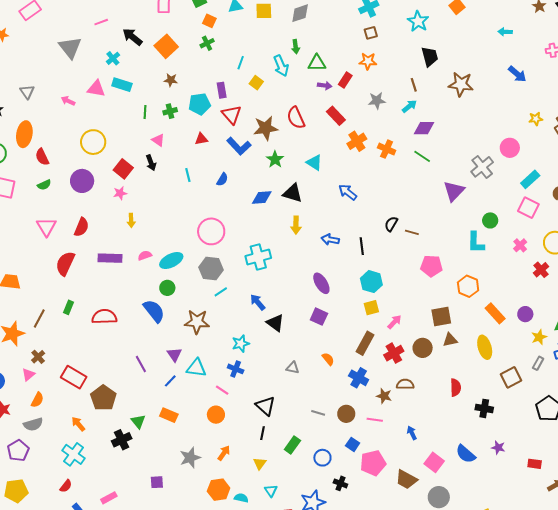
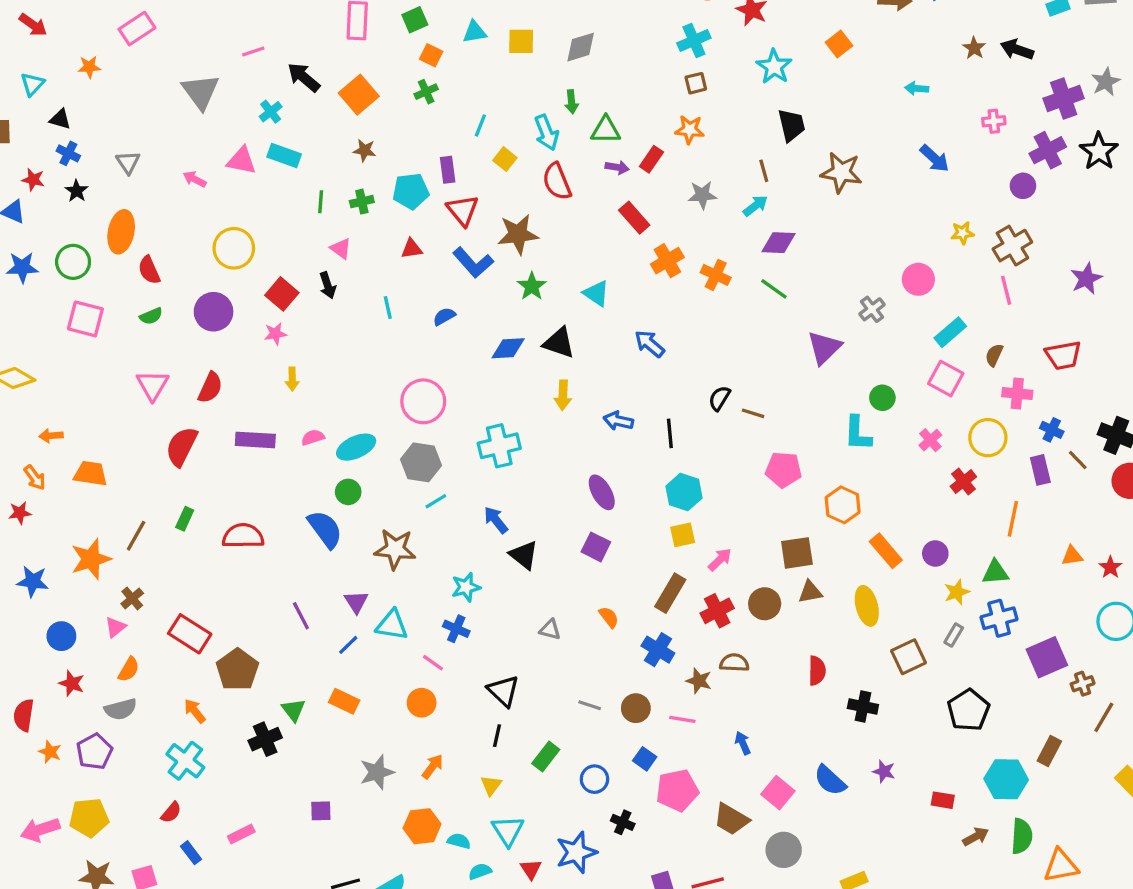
red semicircle: (296, 118) -> (557, 181), moved
gray cross: (482, 167) -> (872, 309), size x0.7
blue semicircle: (222, 179) -> (444, 316), turned -152
cyan triangle: (271, 491) -> (508, 831), size x1.5

